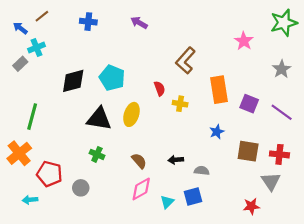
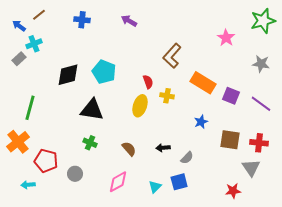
gray star: (282, 69) -> (261, 64), turned -30
orange rectangle: (219, 90) -> (203, 83), turned -50
yellow ellipse: (131, 114) -> (140, 106), moved
gray semicircle: (202, 171) -> (187, 158), turned 128
pink diamond: (141, 189) -> (118, 182), moved

